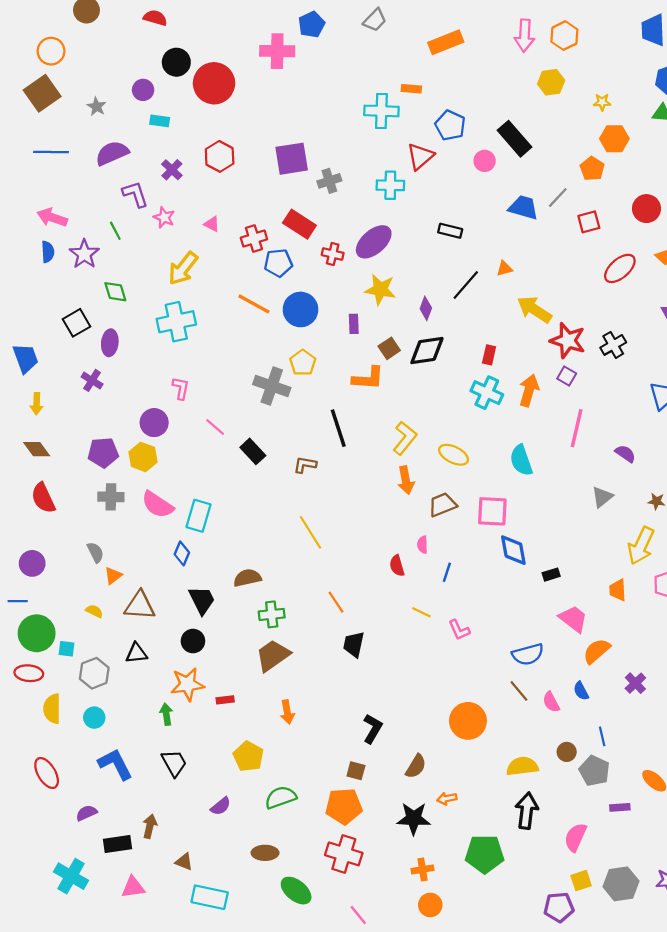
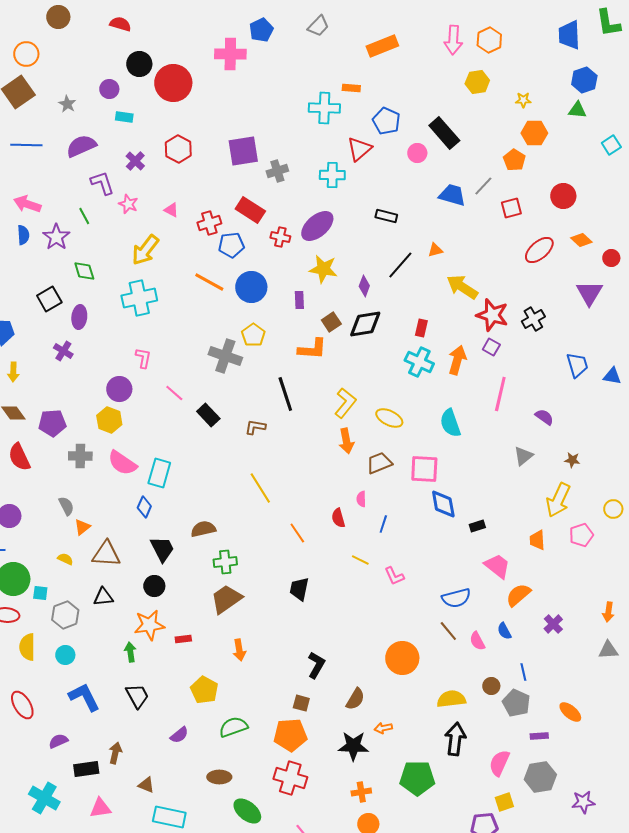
purple pentagon: (103, 453) -> (52, 423), moved
orange line: (336, 602) -> (297, 533), moved
gray hexagon: (621, 884) -> (540, 777), moved

